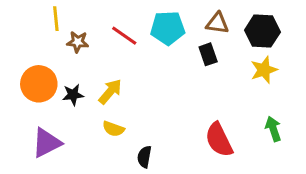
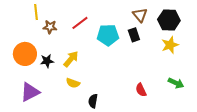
brown triangle: (217, 23) -> (140, 15), turned 42
cyan pentagon: (168, 28) -> (108, 35), moved
red line: (124, 36) -> (80, 23), turned -72
green arrow: (273, 129) -> (176, 83), turned 133
red semicircle: (219, 140) -> (141, 90), size x0.6

